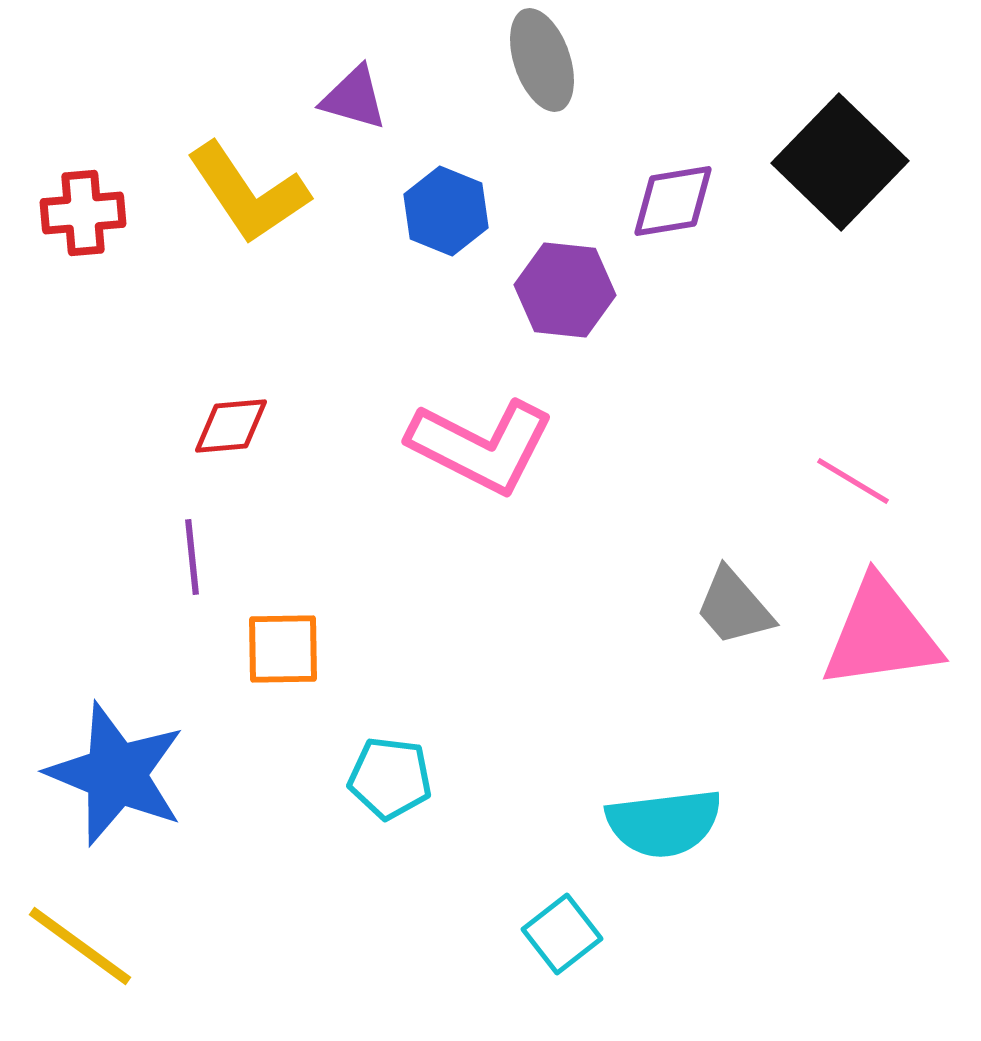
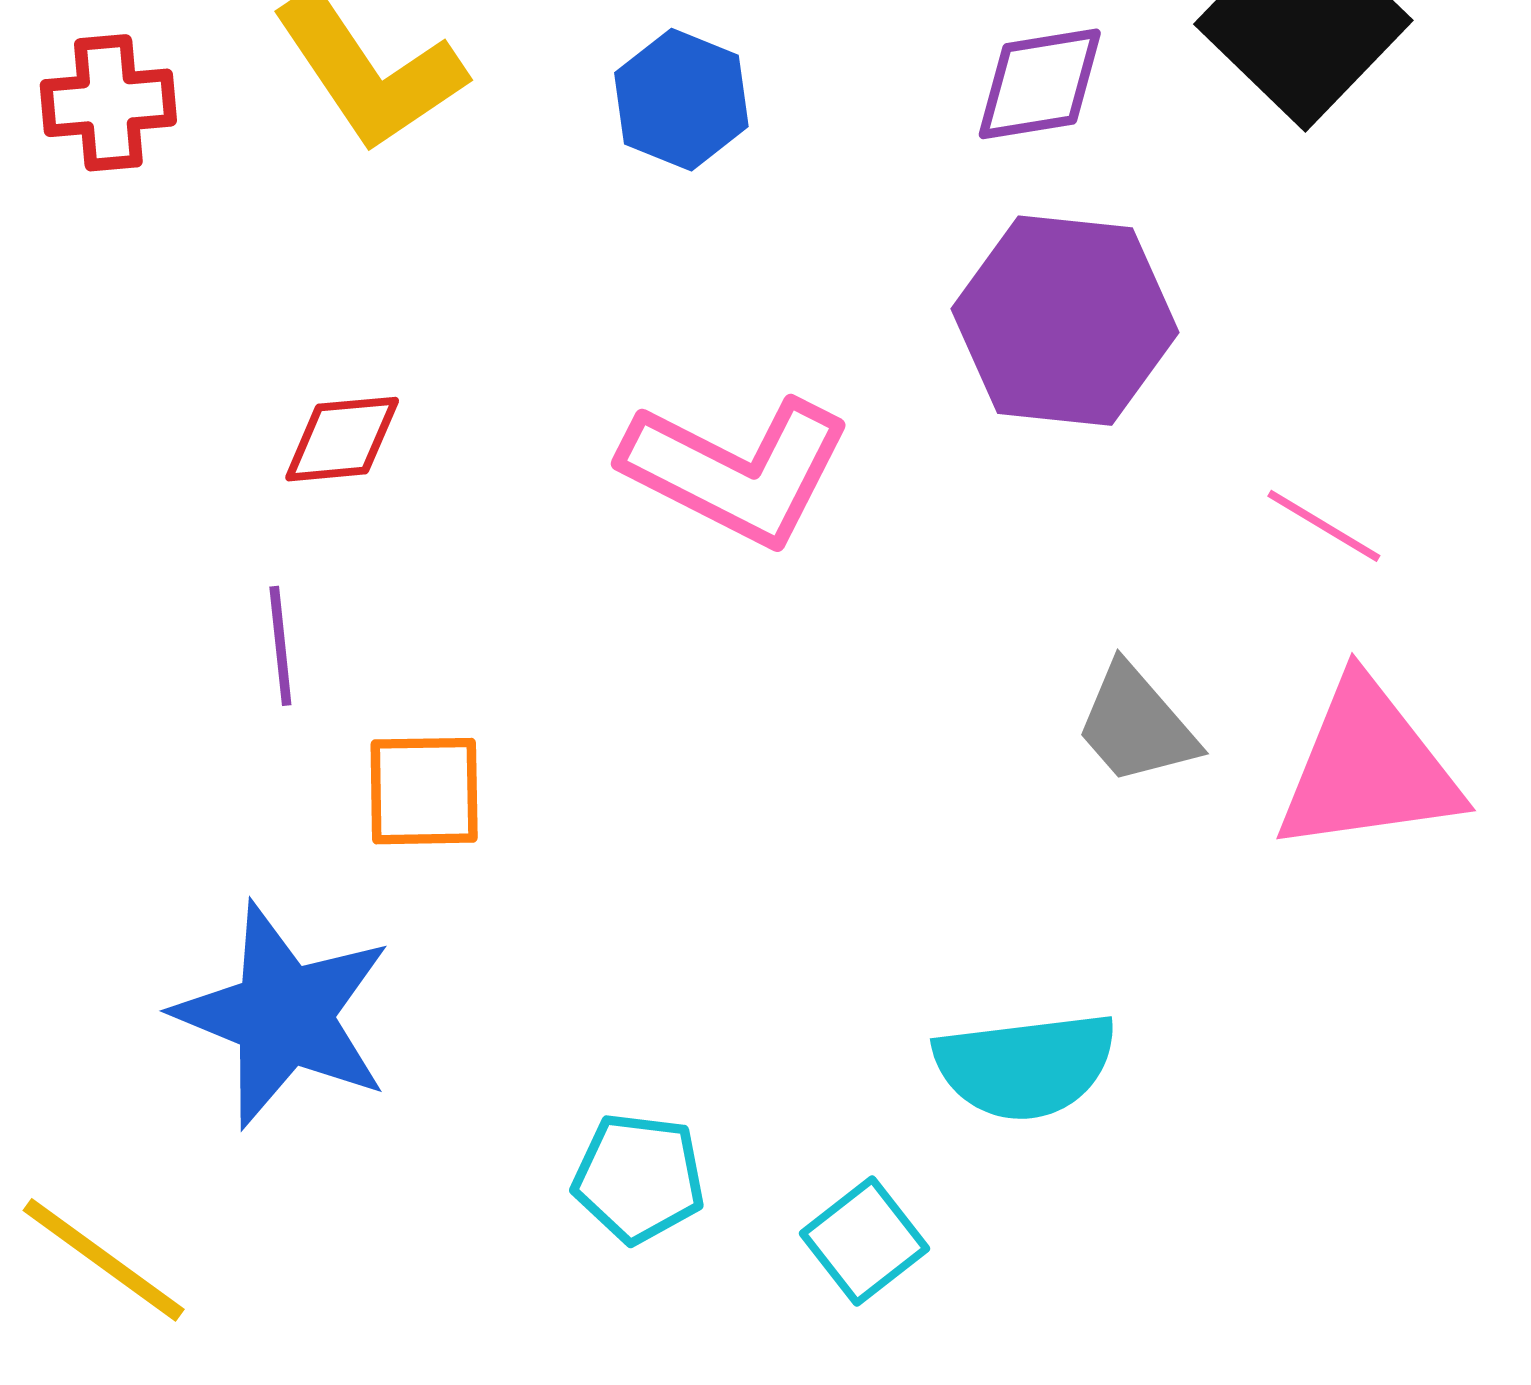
purple hexagon: (565, 290) -> (1065, 321), moved, size x1.4
blue star: (116, 774) -> (284, 1015), moved
cyan pentagon: (390, 778) -> (639, 1178), moved

